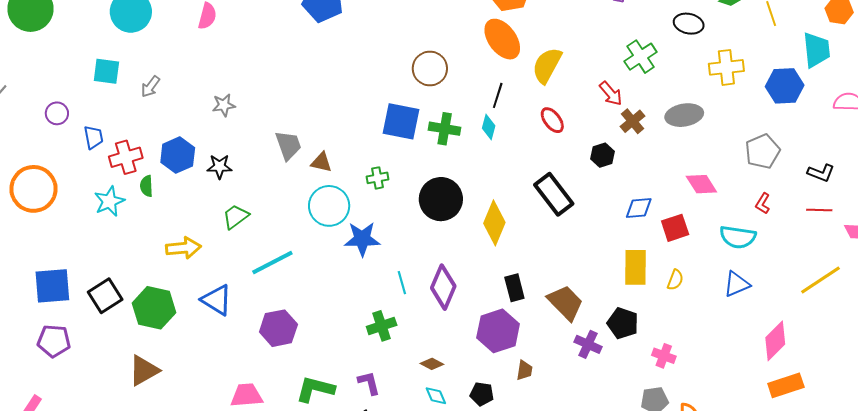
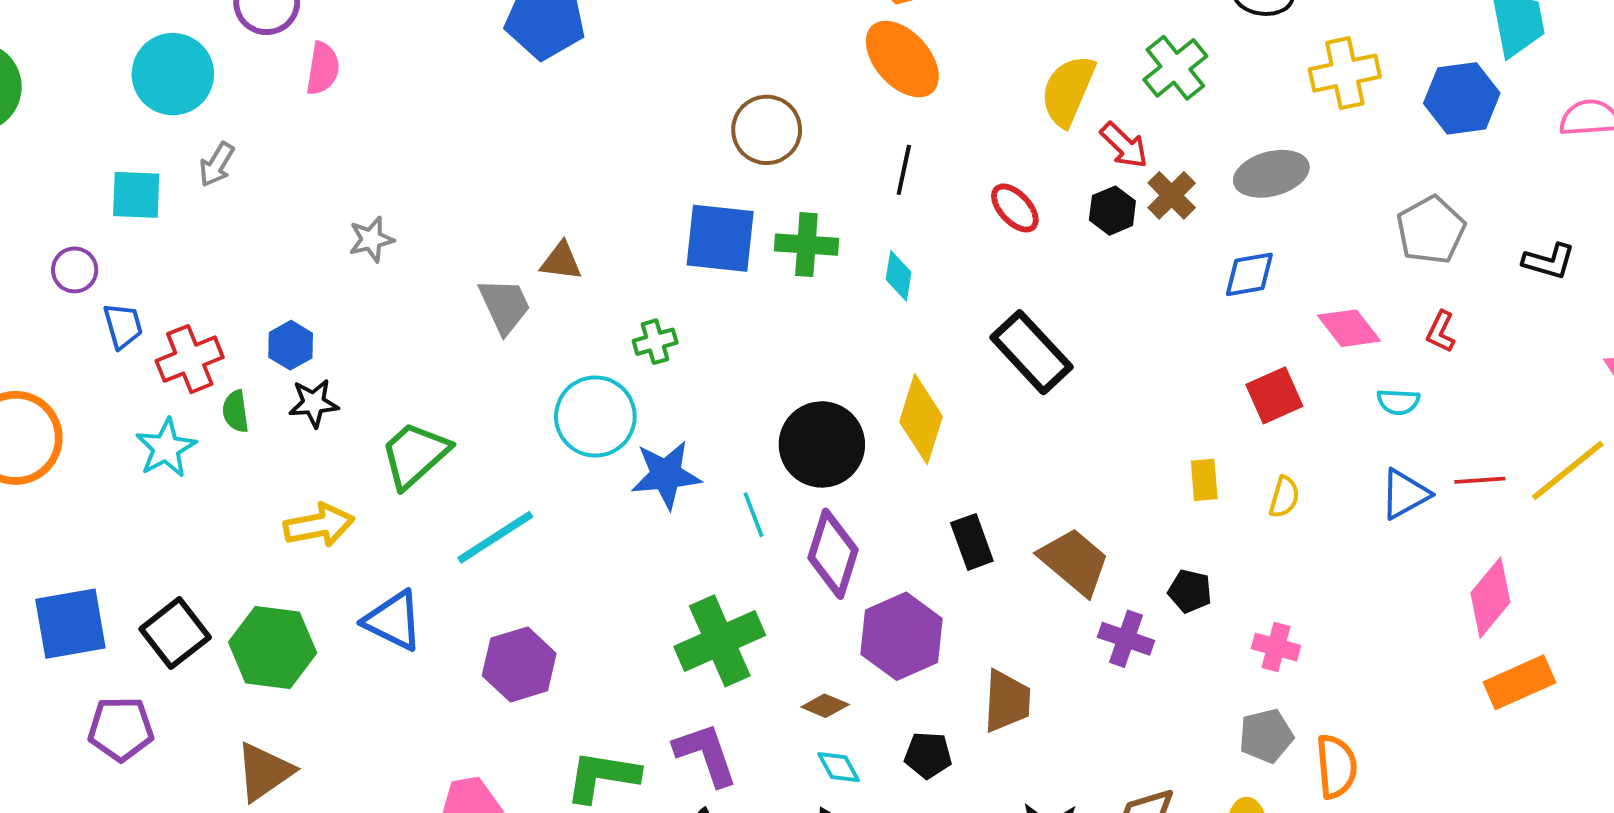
yellow semicircle: (547, 65) -> (1068, 91), moved
gray arrow: (150, 87) -> (217, 164), moved
purple circle: (57, 113) -> (75, 270), moved
cyan diamond: (489, 127) -> (899, 276), moved
blue hexagon: (178, 155) -> (291, 345), size x0.7
black hexagon: (602, 155) -> (1112, 211), moved
brown triangle: (321, 162) -> (561, 261), moved
black star: (219, 167) -> (314, 403), moved
green cross: (377, 178) -> (655, 342), moved
pink diamond: (701, 184) -> (1349, 328), moved
black circle: (441, 199) -> (822, 444), moved
blue diamond: (639, 208) -> (1249, 274), moved
red line: (819, 210) -> (1480, 480), moved
green trapezoid: (236, 217) -> (415, 455), size x1.4
cyan semicircle: (738, 237) -> (1398, 402), size x0.6
yellow rectangle: (635, 267) -> (1204, 480), size x0.6
cyan line: (402, 283) -> (754, 515), moved
black pentagon: (623, 323) -> (1190, 591), size x0.7
green cross: (382, 326) -> (720, 641), size x1.5
purple hexagon: (498, 331) -> (901, 636), moved
purple pentagon: (54, 341) -> (121, 729), moved
brown trapezoid: (524, 370) -> (1007, 701), size x1.6
purple L-shape: (369, 383) -> (706, 754), size x1.4

